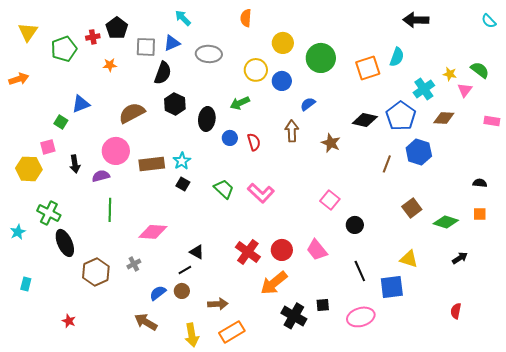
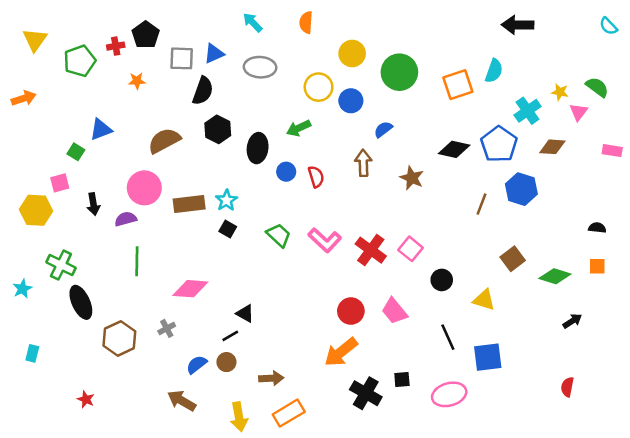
cyan arrow: (183, 18) -> (253, 22), moved
red cross: (248, 252) -> (371, 250), moved
yellow triangle: (409, 259) -> (484, 300), moved

